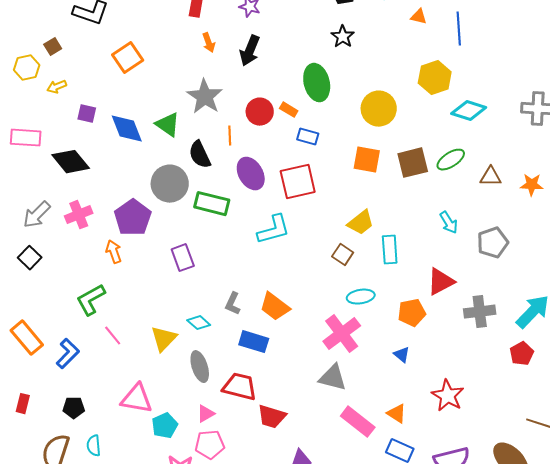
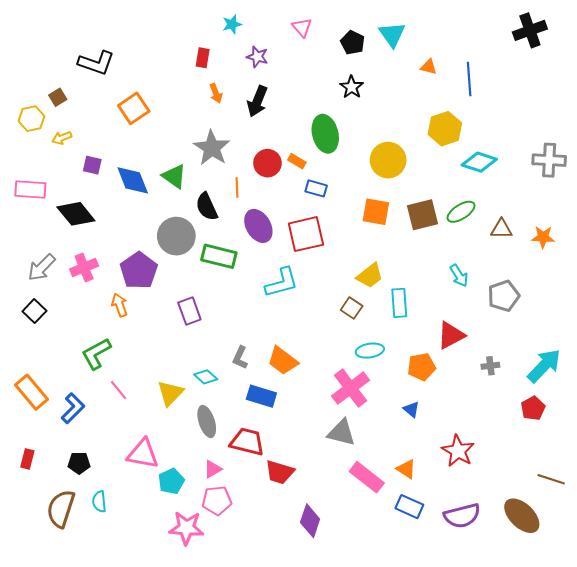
gray cross: (480, 312) -> (490, 366), size x0.6

